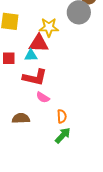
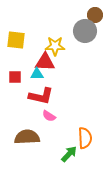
orange semicircle: (62, 116) -> (85, 138), moved, size x1.5
brown semicircle: (21, 118) -> (27, 137), size x1.4

